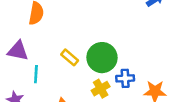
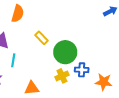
yellow rectangle: (70, 57) -> (41, 38), moved

